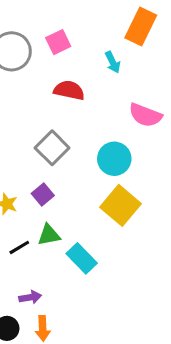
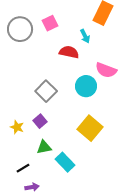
red semicircle: (69, 90) -> (69, 52), moved
cyan circle: (114, 159) -> (86, 86), moved
black line: (19, 247) -> (23, 168), moved

